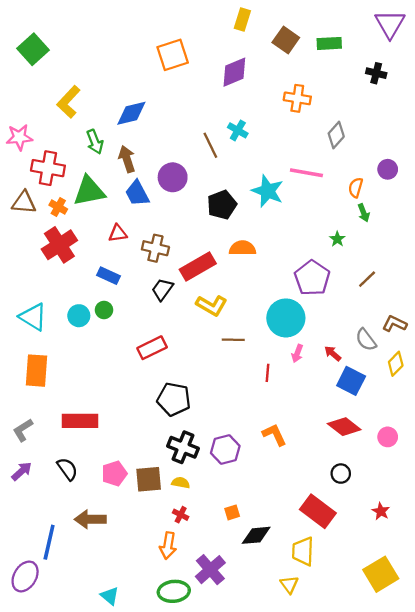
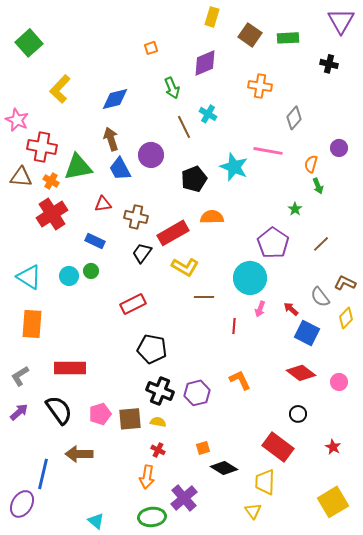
orange square: (173, 55) -> (151, 48), size x0.5
pink star: (19, 137) -> (17, 120), turned 30
green arrow: (95, 142) -> (172, 88), moved
black semicircle: (67, 469) -> (59, 410), size x1.4
black diamond: (256, 535) -> (224, 468), turned 36

